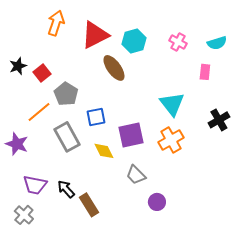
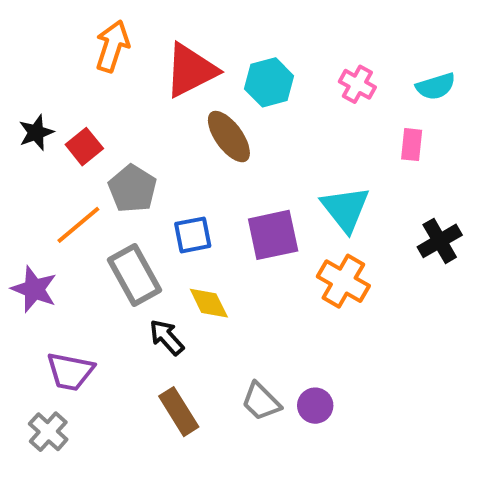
purple square: (131, 135) -> (273, 235), moved
orange cross: (171, 140) -> (343, 281), turned -30
gray trapezoid: (136, 175) -> (261, 402), moved
black arrow: (66, 189) -> (167, 337), moved

